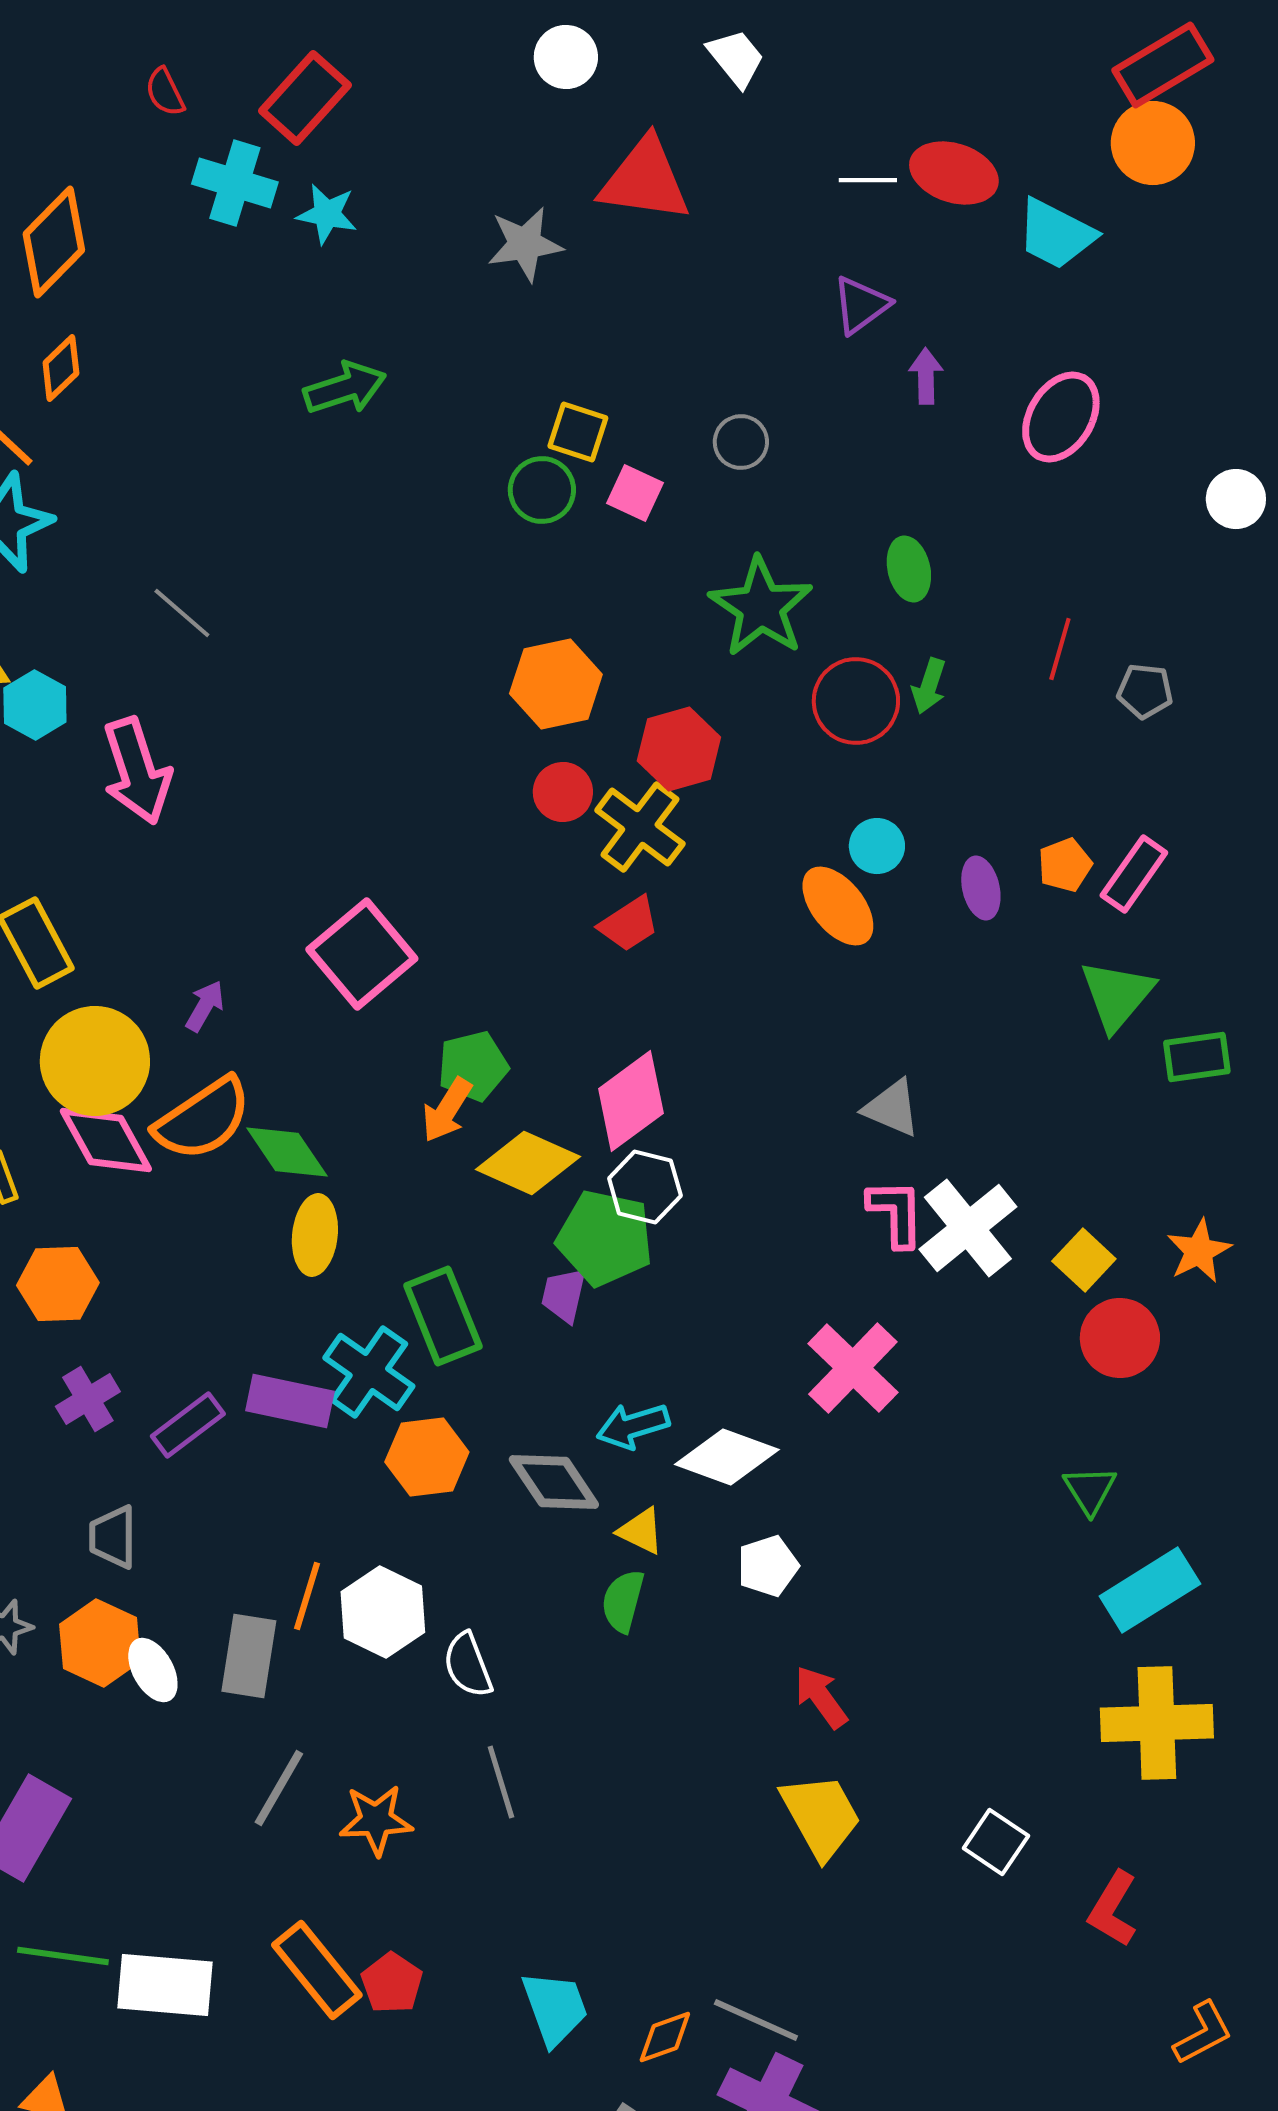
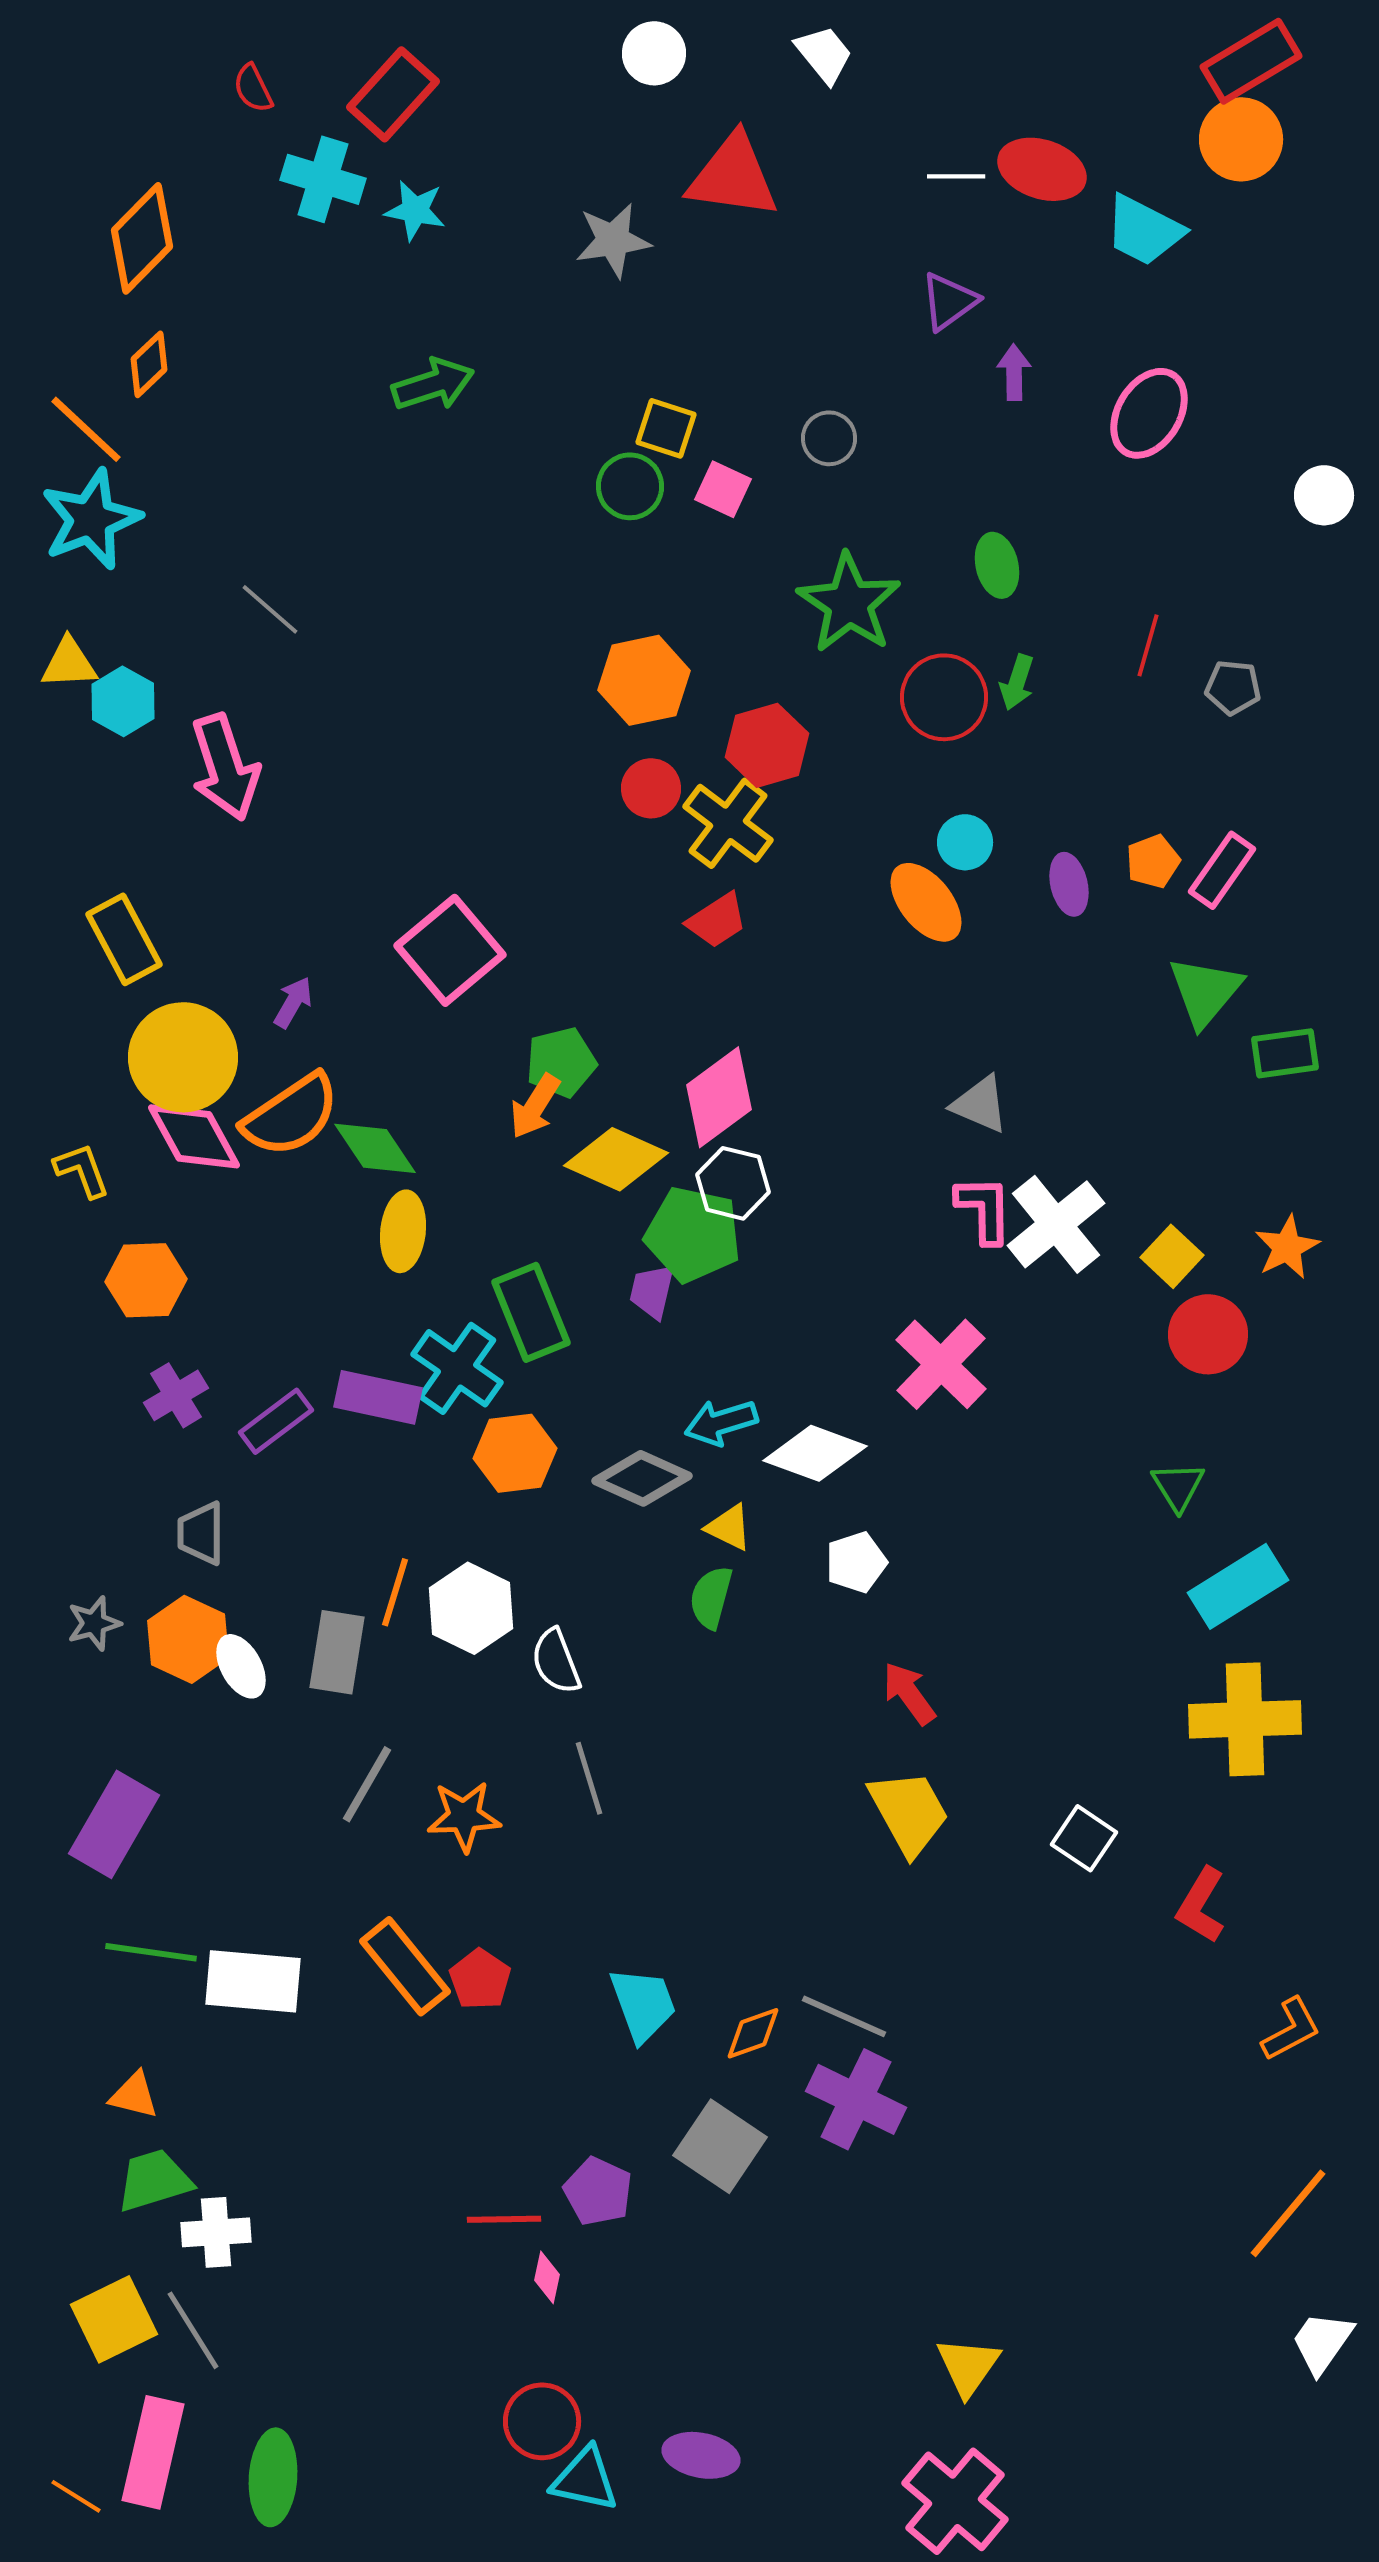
gray diamond: (554, 1482) -> (642, 1478), turned -32

